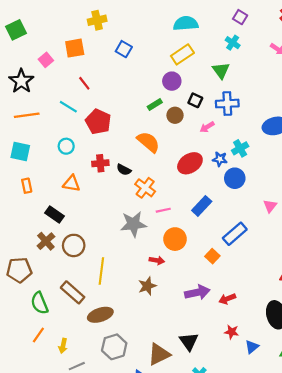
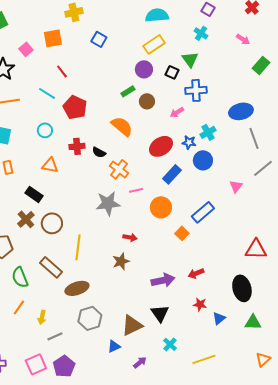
black square: (195, 100) -> (172, 72), moved
blue rectangle: (202, 206) -> (172, 174), moved
orange circle: (175, 239) -> (161, 207), moved
purple arrow: (197, 292) -> (163, 280), moved

